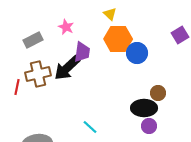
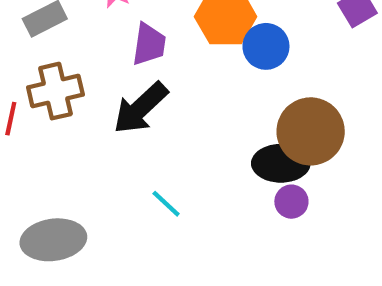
black arrow: (67, 68) -> (141, 108), moved
brown circle: (158, 93) -> (311, 131), size x2.0

